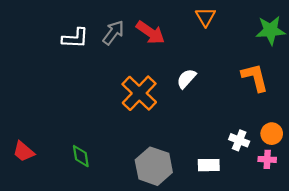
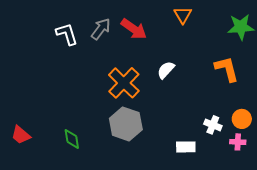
white L-shape: (75, 38) -> (67, 34), turned -110
gray hexagon: (154, 166) -> (126, 124), moved

